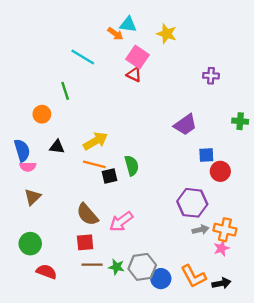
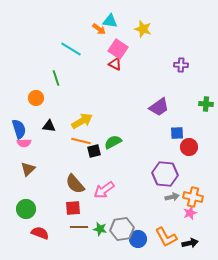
green semicircle: (132, 165) -> (113, 142), turned -102

